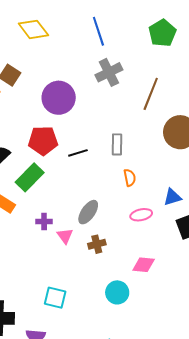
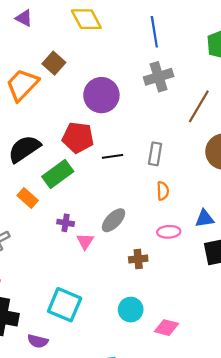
brown cross: (97, 244) -> (138, 259), moved
pink diamond: (144, 265) -> (166, 328), moved
cyan square: (55, 298) -> (65, 305), size x1.4

